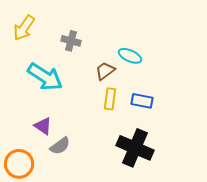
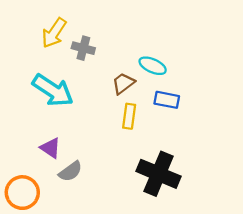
yellow arrow: (24, 28) -> (54, 33), moved
blue rectangle: (142, 101) -> (167, 100), moved

